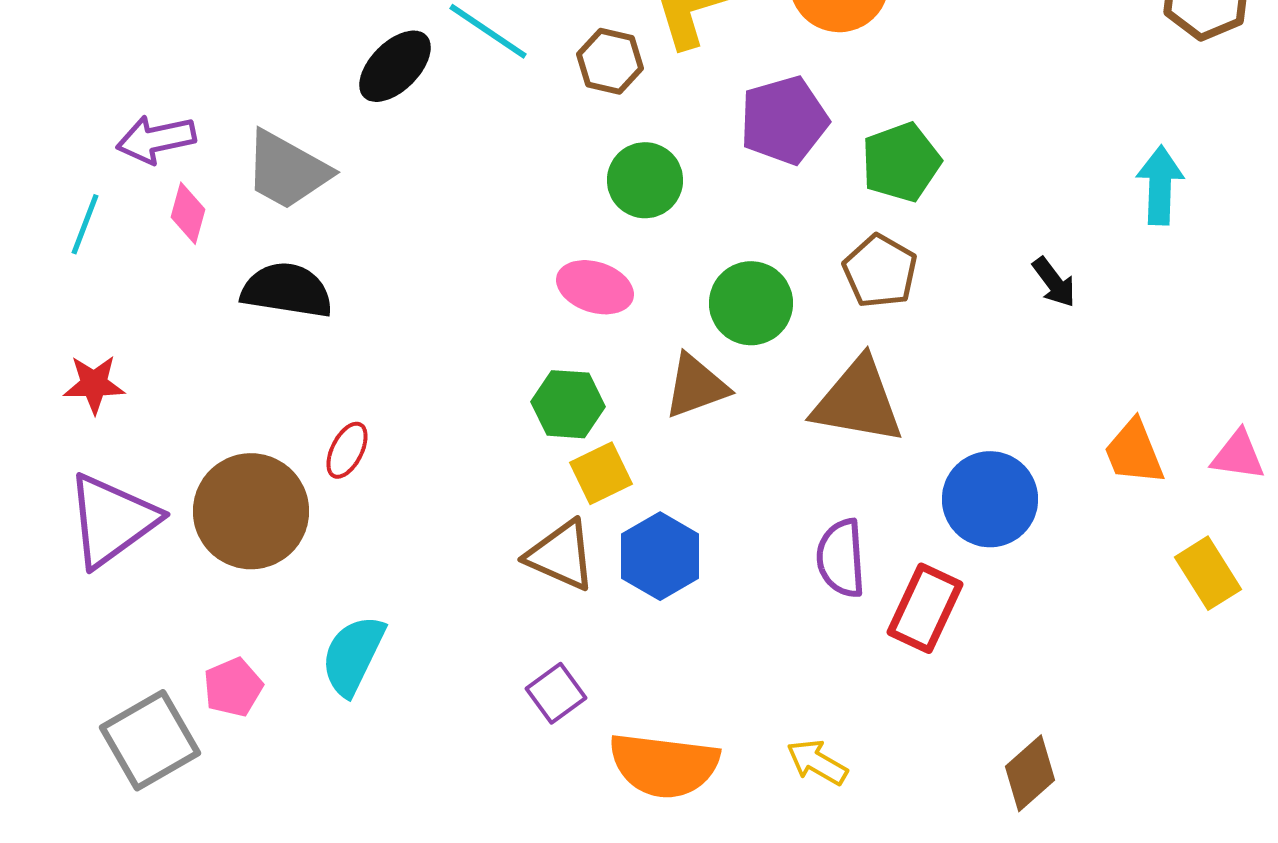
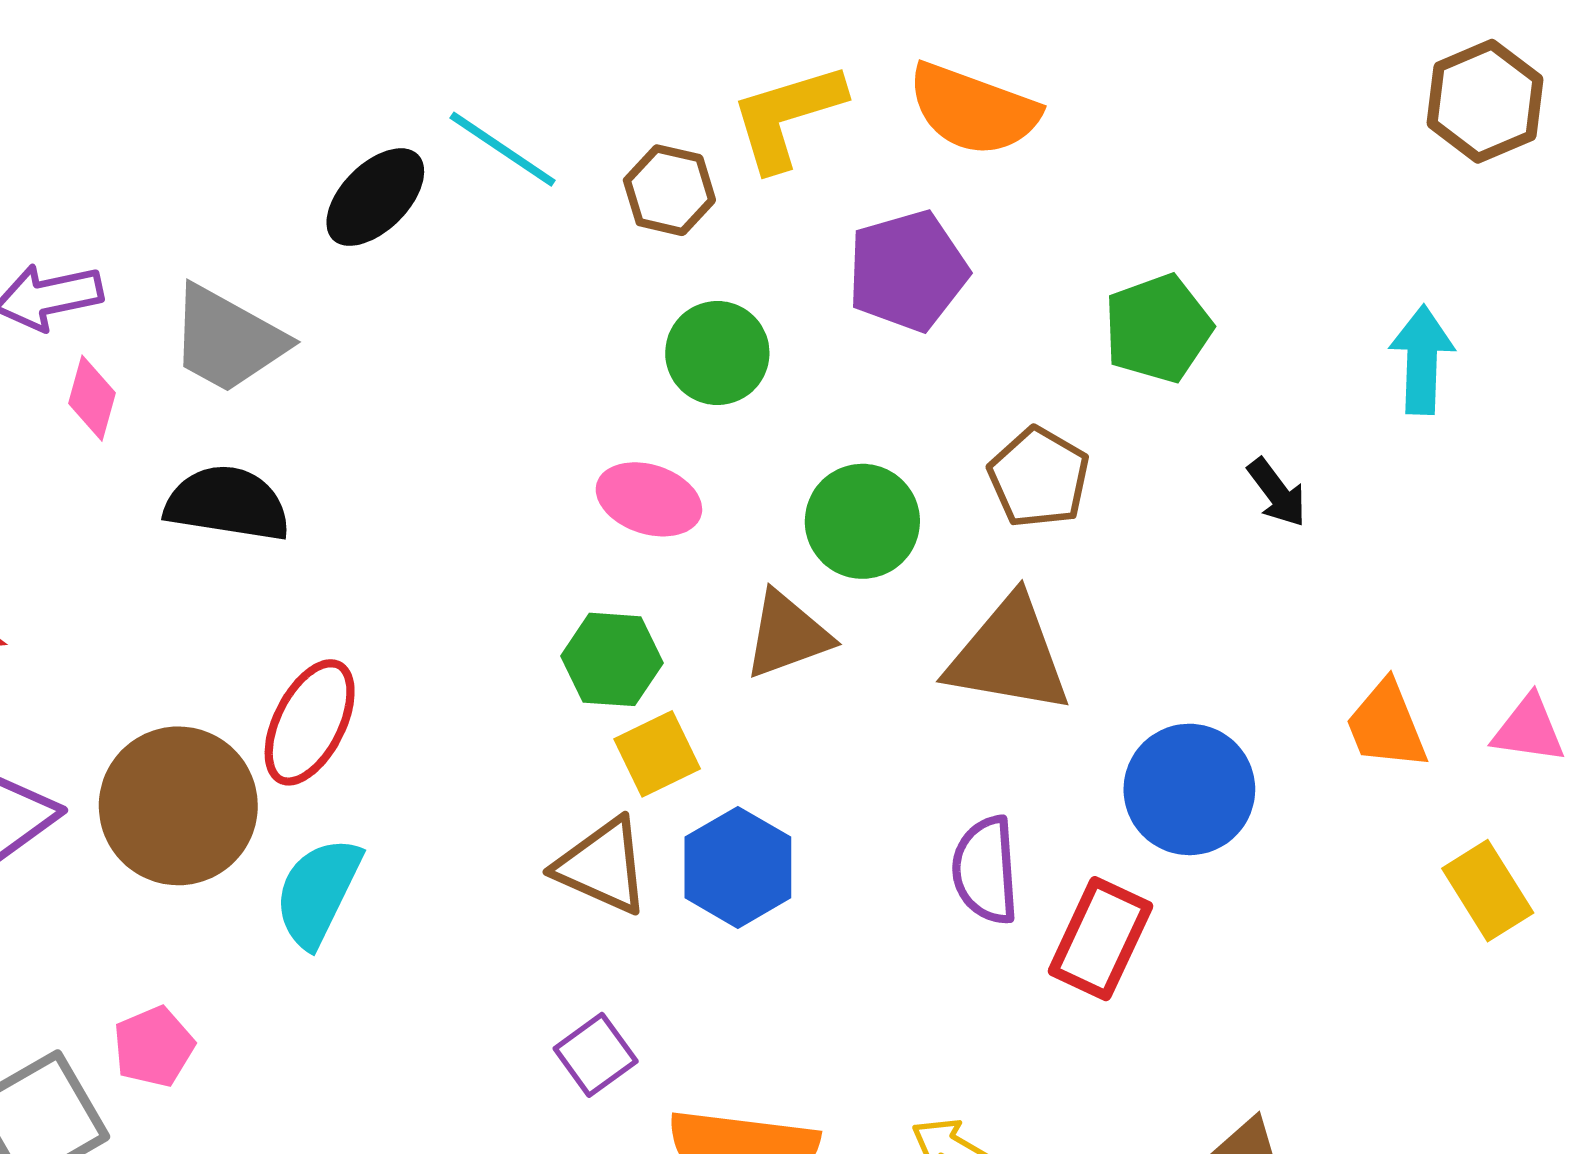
green pentagon: (901, 162) -> (1158, 328), moved
red ellipse: (347, 450) -> (310, 722), size x1.6
cyan semicircle: (353, 655) -> (318, 892), moved

